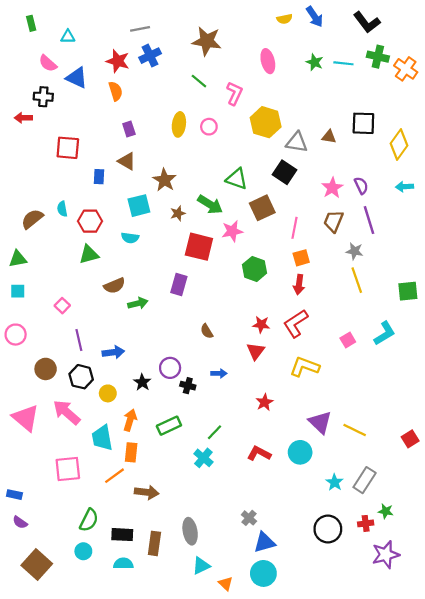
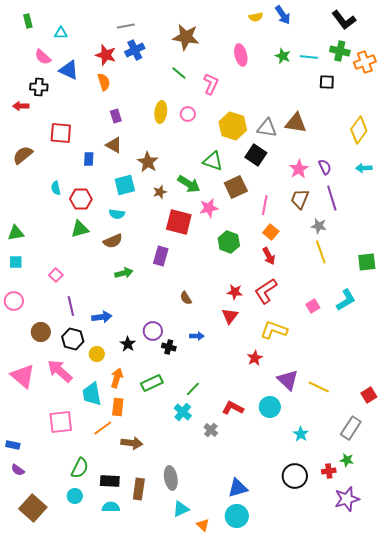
black L-shape: (367, 22) -> (344, 20), moved
orange cross: (406, 69) -> (365, 62), turned 35
yellow hexagon: (266, 122) -> (233, 126), moved
black square: (363, 123) -> (327, 82), moved, size x0.7
brown triangle: (329, 137) -> (296, 123), size x1.6
brown semicircle: (32, 219) -> (23, 155), moved
orange square: (301, 258) -> (271, 232), turned -35
red arrow: (299, 284) -> (269, 256), turned -36
brown semicircle: (114, 286) -> (113, 241), moved
red star: (265, 402) -> (255, 358), moved
gray rectangle: (365, 480) -> (351, 428), moved
gray cross: (249, 518) -> (211, 430), moved

